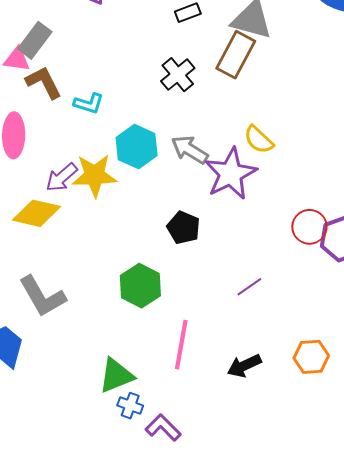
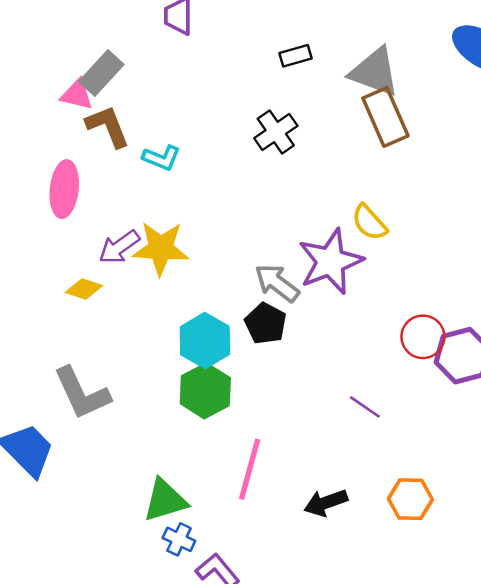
brown rectangle: (236, 55) -> (385, 117), moved, turned -57
cyan hexagon: (137, 147) -> (205, 340), moved
gray arrow: (190, 150) -> (277, 283), moved
yellow diamond: (37, 213) -> (84, 289), size x0.6
purple line: (249, 287) -> (365, 407), moved, turned 64

